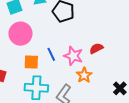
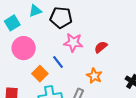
pink star: (73, 56) -> (73, 43), moved
orange square: (31, 62) -> (40, 74), turned -35

